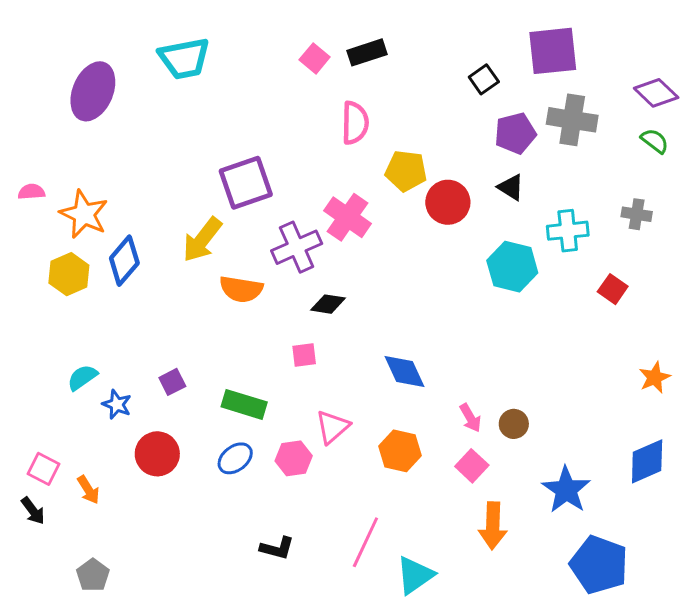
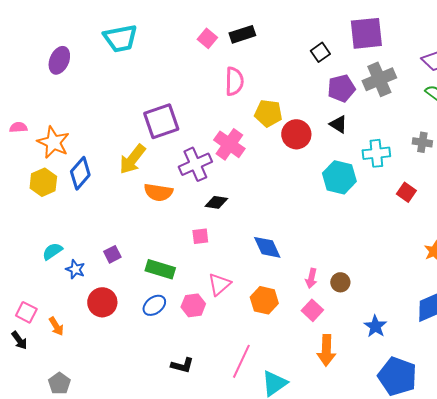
purple ellipse: (93, 91) -> (59, 60), size x0.7
gray cross: (572, 120) -> (379, 79), turned -32
pink arrow: (470, 418) -> (311, 278), turned 42
blue star: (566, 490) -> (375, 326), size x0.7

